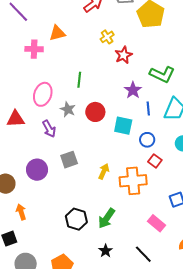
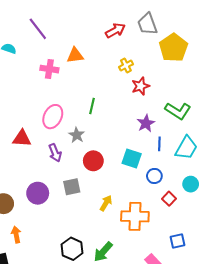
red circle: (95, 112) -> (93, 161), moved
red square: (155, 161) -> (169, 199), moved

